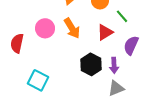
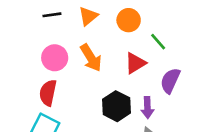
red semicircle: (17, 43) -> (48, 93), moved

